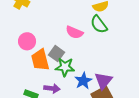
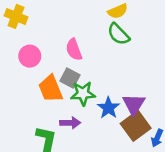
pink semicircle: (74, 32) -> (74, 50), moved, turned 54
pink circle: (27, 41) -> (30, 56), moved

